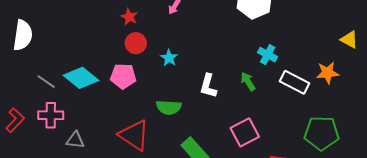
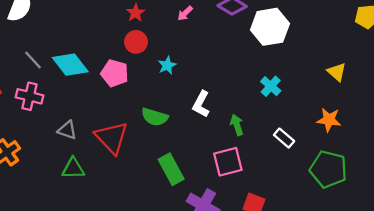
yellow triangle: (349, 40) -> (337, 72), moved
green arrow: (248, 82) -> (237, 125), moved
white rectangle: (295, 82) -> (284, 138), moved, size x0.7
green pentagon: (322, 133) -> (328, 169), moved
gray triangle: (75, 140) -> (67, 130), moved

